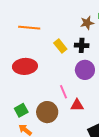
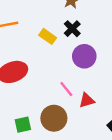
black cross: (82, 45) -> (72, 29), turned -32
green square: (21, 110) -> (23, 125), turned 32

